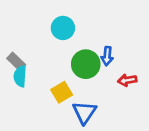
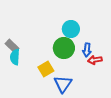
cyan circle: (63, 28) -> (71, 29), moved
blue arrow: (107, 56) -> (87, 50), moved

